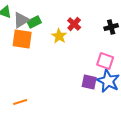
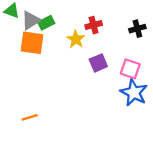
red cross: (74, 24) -> (94, 25), turned 32
purple square: (89, 82) -> (98, 63), moved, turned -35

